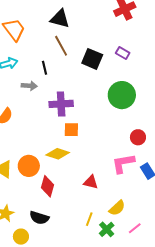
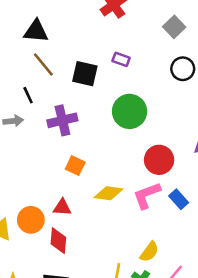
purple cross: (61, 104) -> (62, 120), moved
orange square: (71, 130) -> (75, 166), turned 35
red circle: (138, 137) -> (159, 160), size x1.5
yellow diamond: (58, 154) -> (109, 193), moved
red triangle: (91, 182) -> (62, 207), moved

